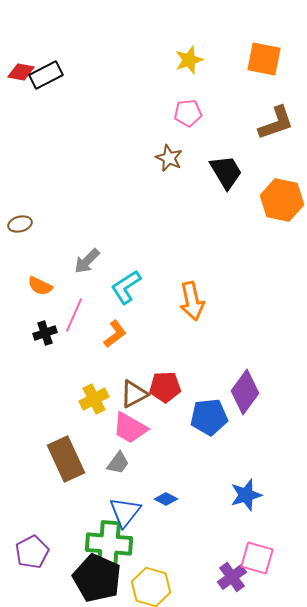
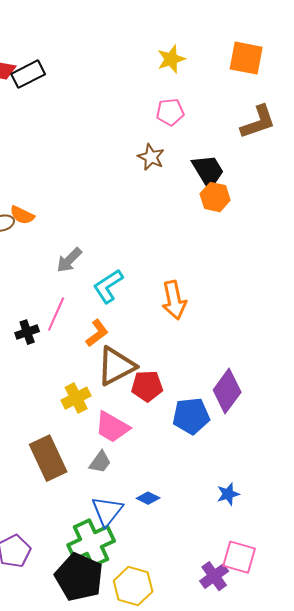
orange hexagon: (282, 200) -> (215, 197), moved, size x0.7
orange semicircle: (40, 286) -> (22, 215), moved
brown triangle: (134, 394) -> (116, 366), moved, size x1.4
blue star: (246, 495) -> (228, 494), size x0.7
green cross: (109, 544) -> (91, 543), turned -30

